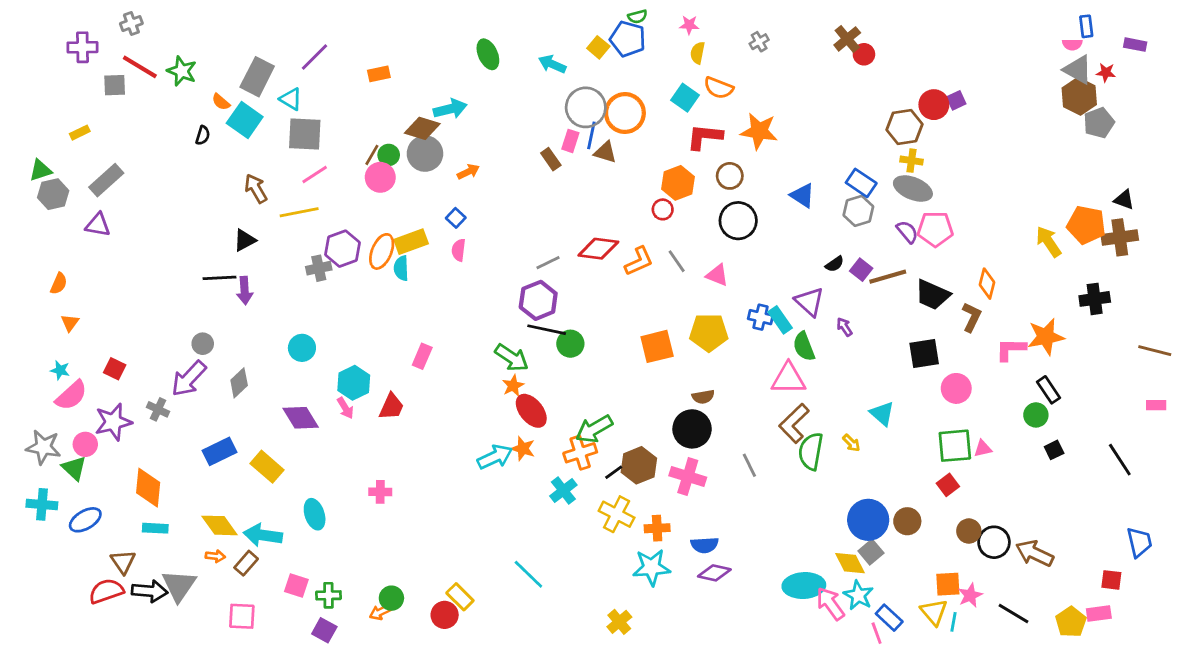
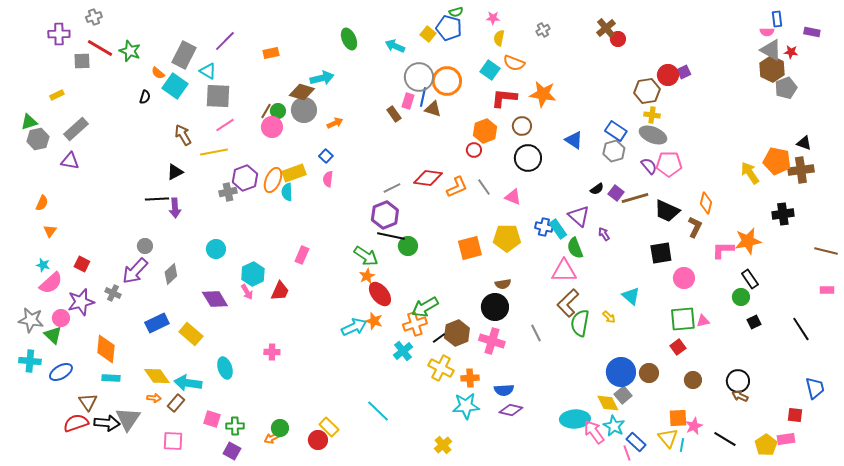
black circle: (994, 542) -> (738, 381), moved
brown arrow: (1035, 553) -> (740, 396), size x0.6

